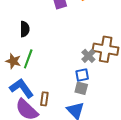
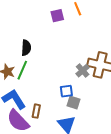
black semicircle: (25, 29) -> (26, 48), moved
blue square: (82, 75) -> (66, 91), moved

